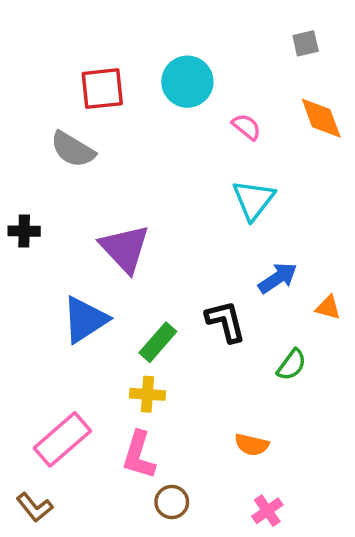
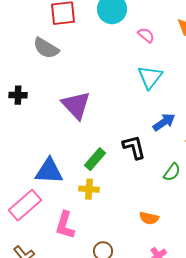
blue triangle: (85, 320) -> (49, 171), moved, turned 36
pink rectangle: (62, 439) -> (25, 205), moved
pink L-shape: (139, 455) -> (65, 225), moved

